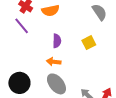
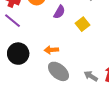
purple semicircle: (57, 41) -> (59, 12), moved, turned 40
black circle: (19, 83) -> (18, 54), moved

